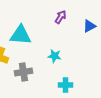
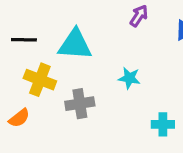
cyan cross: (65, 85) -> (163, 124), moved

